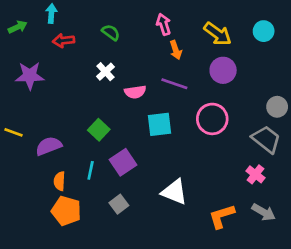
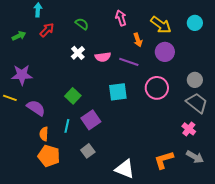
green arrow: (18, 27) -> (19, 36), moved
red arrow: (64, 41) -> (47, 30), turned 140
orange arrow: (176, 50) -> (138, 40), moved
purple star: (30, 76) -> (22, 75), moved
pink semicircle: (135, 92) -> (103, 57), moved
gray circle: (277, 107) -> (195, 80), moved
purple semicircle: (49, 146) -> (36, 108), turned 54
white triangle: (174, 192) -> (125, 169), moved

